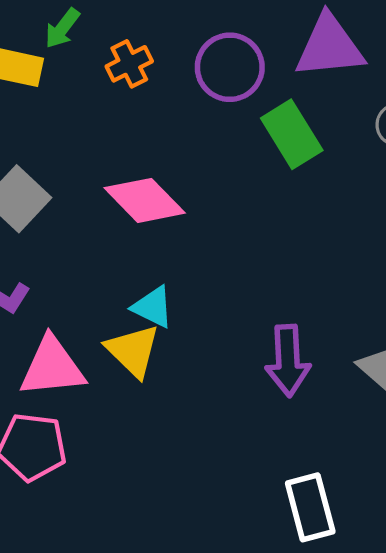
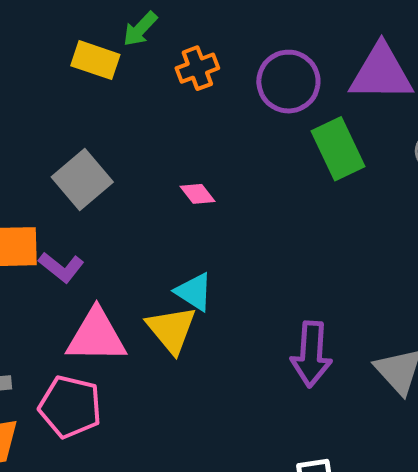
pink diamond: (145, 200) -> (197, 194), size x0.5

